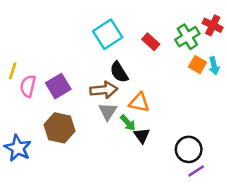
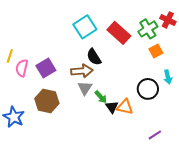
red rectangle: (151, 42) -> (119, 33), size x1.6
orange square: (197, 65) -> (156, 51), turned 32
cyan arrow: (214, 66) -> (168, 77), moved
orange triangle: (139, 103) -> (125, 107), moved
black circle: (189, 149) -> (148, 89), moved

